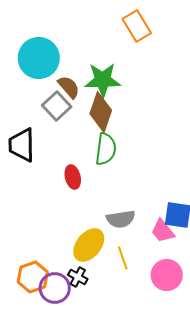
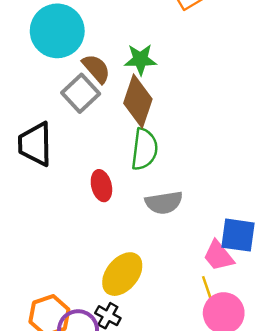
green star: (103, 80) -> (140, 59), size x0.7
gray semicircle: (121, 219) -> (164, 203), moved
yellow line: (123, 258) -> (208, 291), moved

